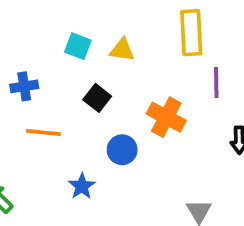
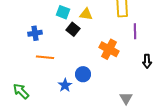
black square: (97, 98) -> (73, 29), moved
blue circle: (122, 150) -> (83, 74), moved

